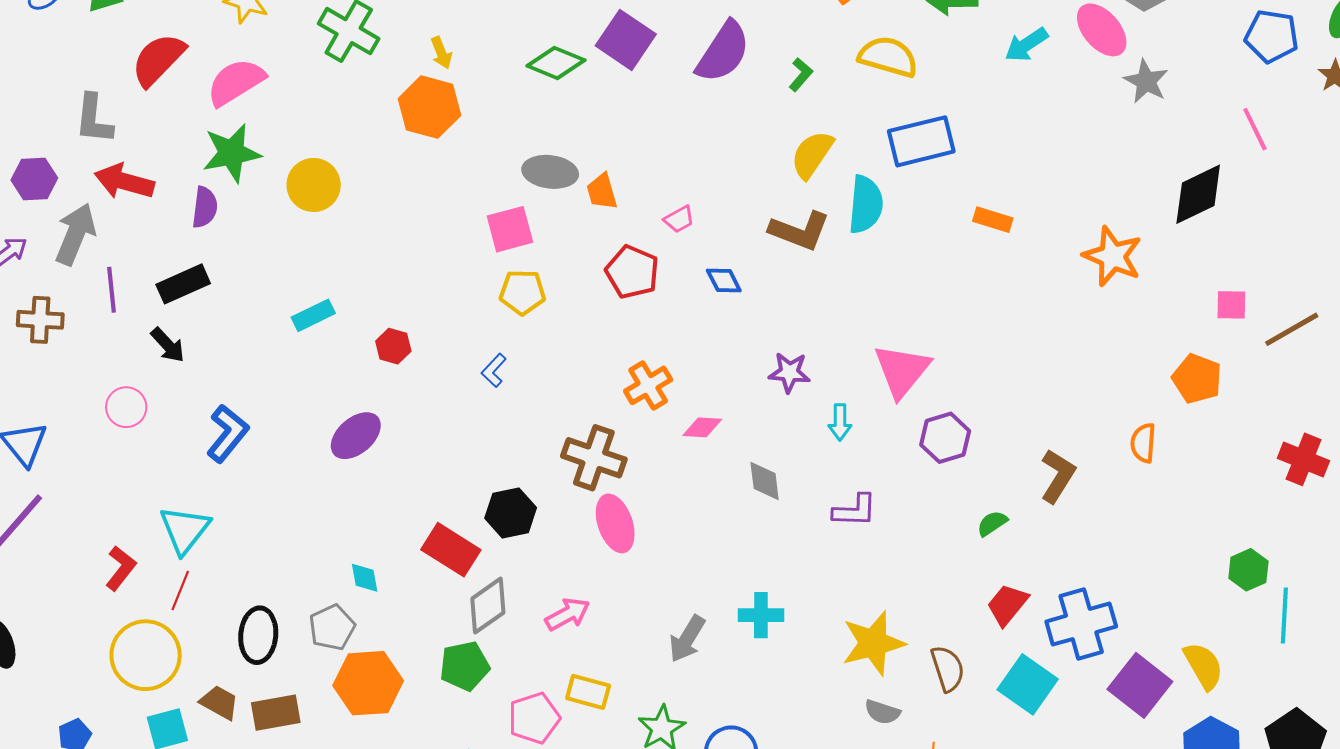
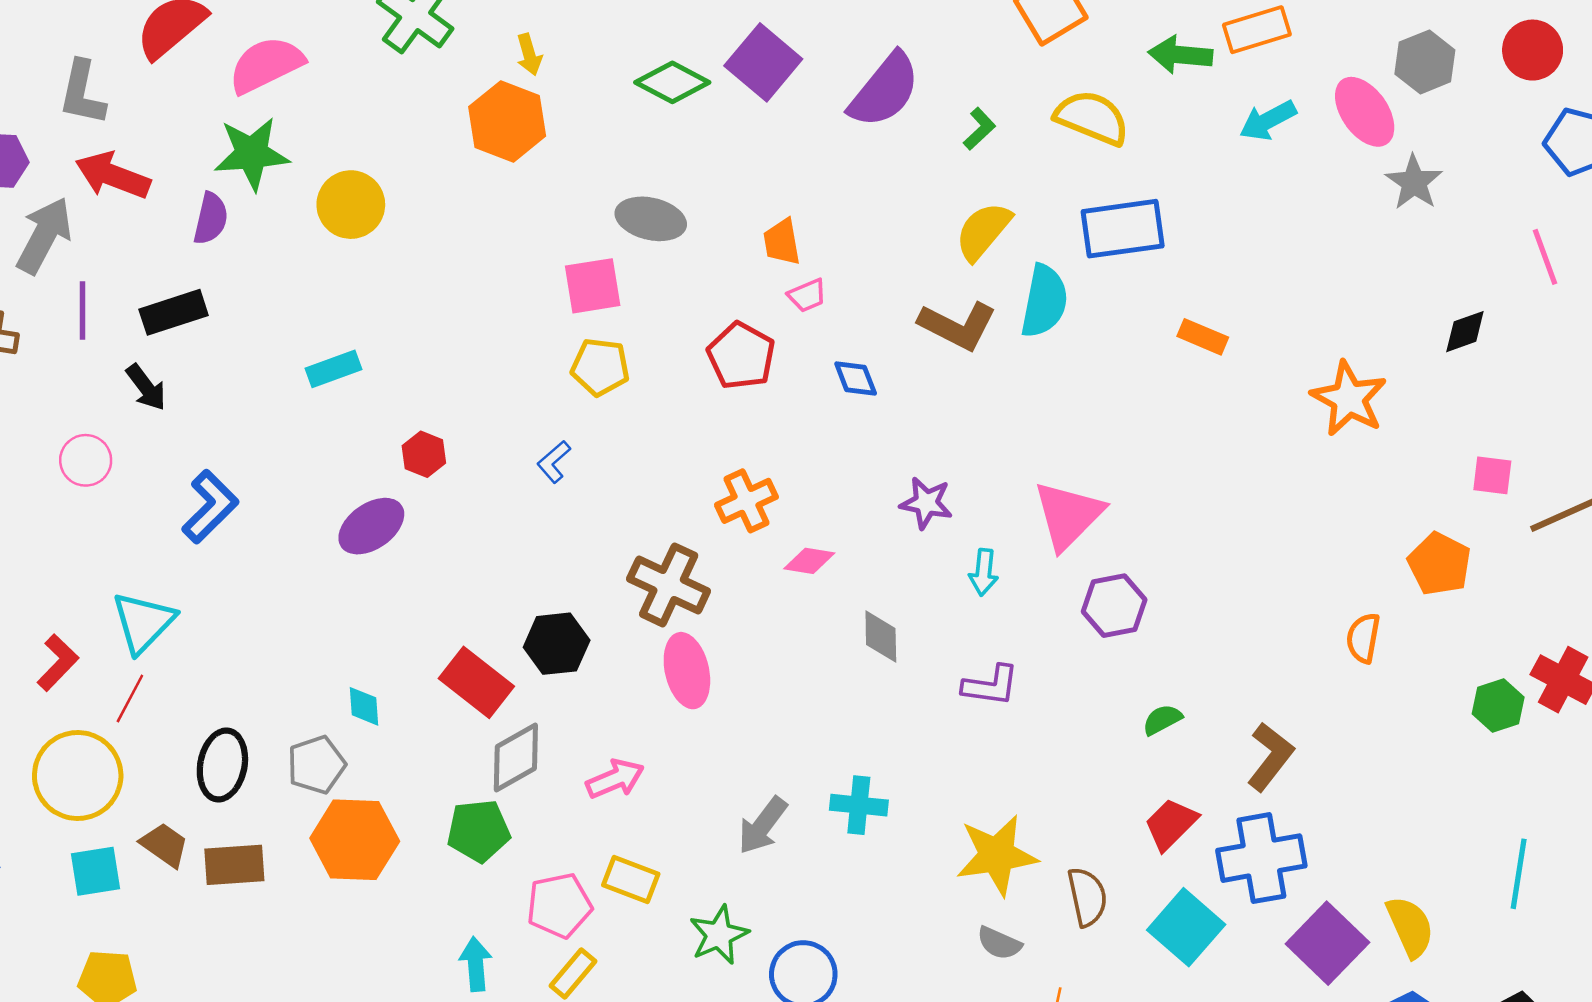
orange trapezoid: (602, 192) -> (782, 242), moved
black diamond: (1198, 194) -> (1465, 332), size x0.6
red hexagon: (393, 346) -> (424, 454), moved
brown L-shape: (1058, 476) -> (1270, 757), moved
green hexagon: (1248, 570) -> (1498, 705), moved

